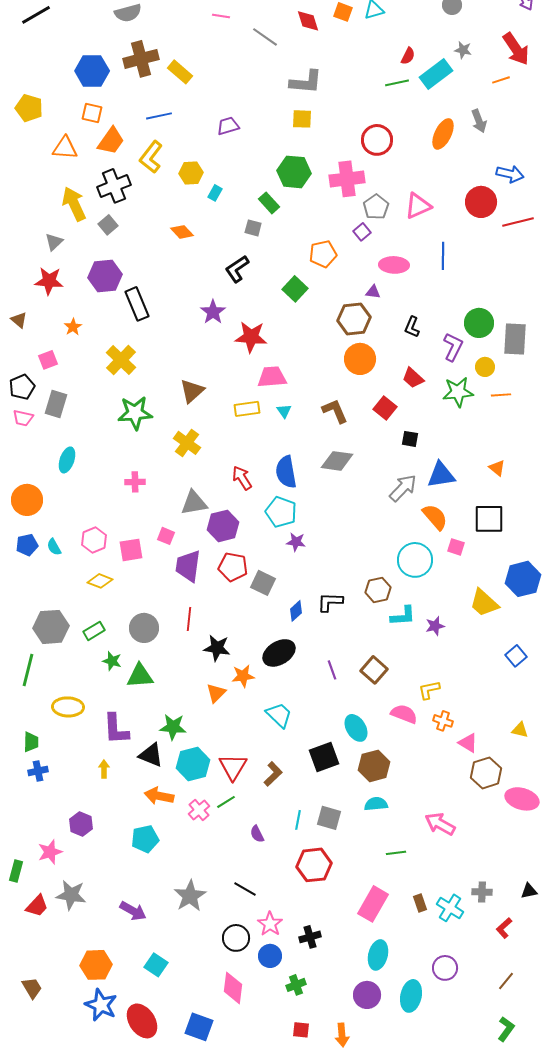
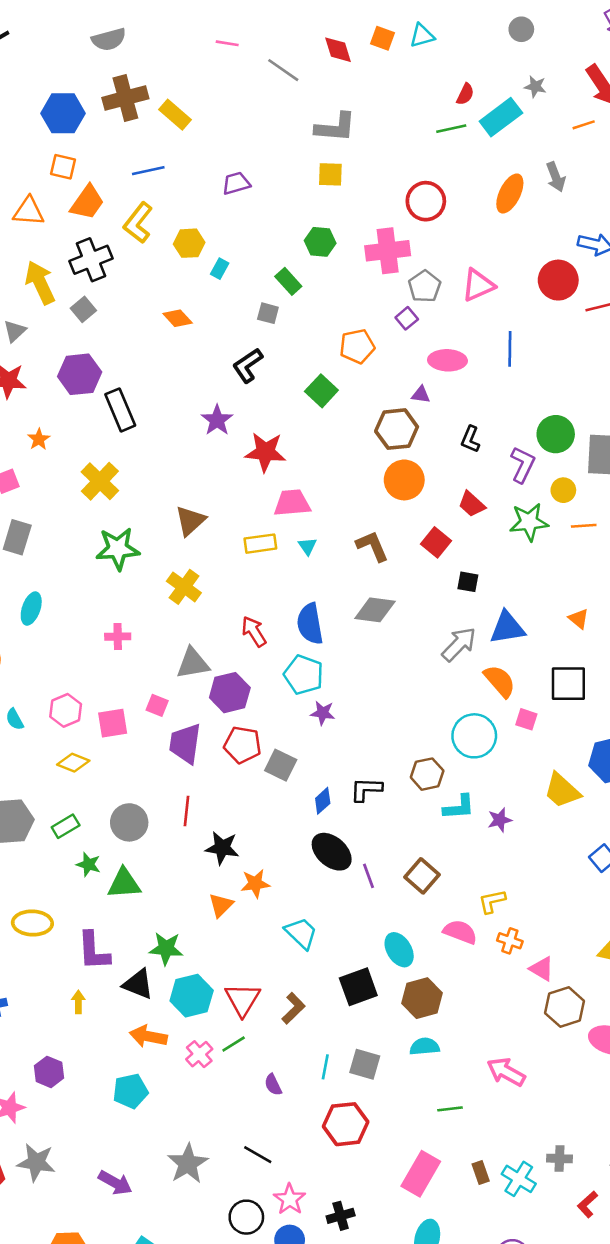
green hexagon: (294, 172) -> (320, 242), size x0.7
black ellipse: (279, 653) -> (332, 852), moved, turned 72

